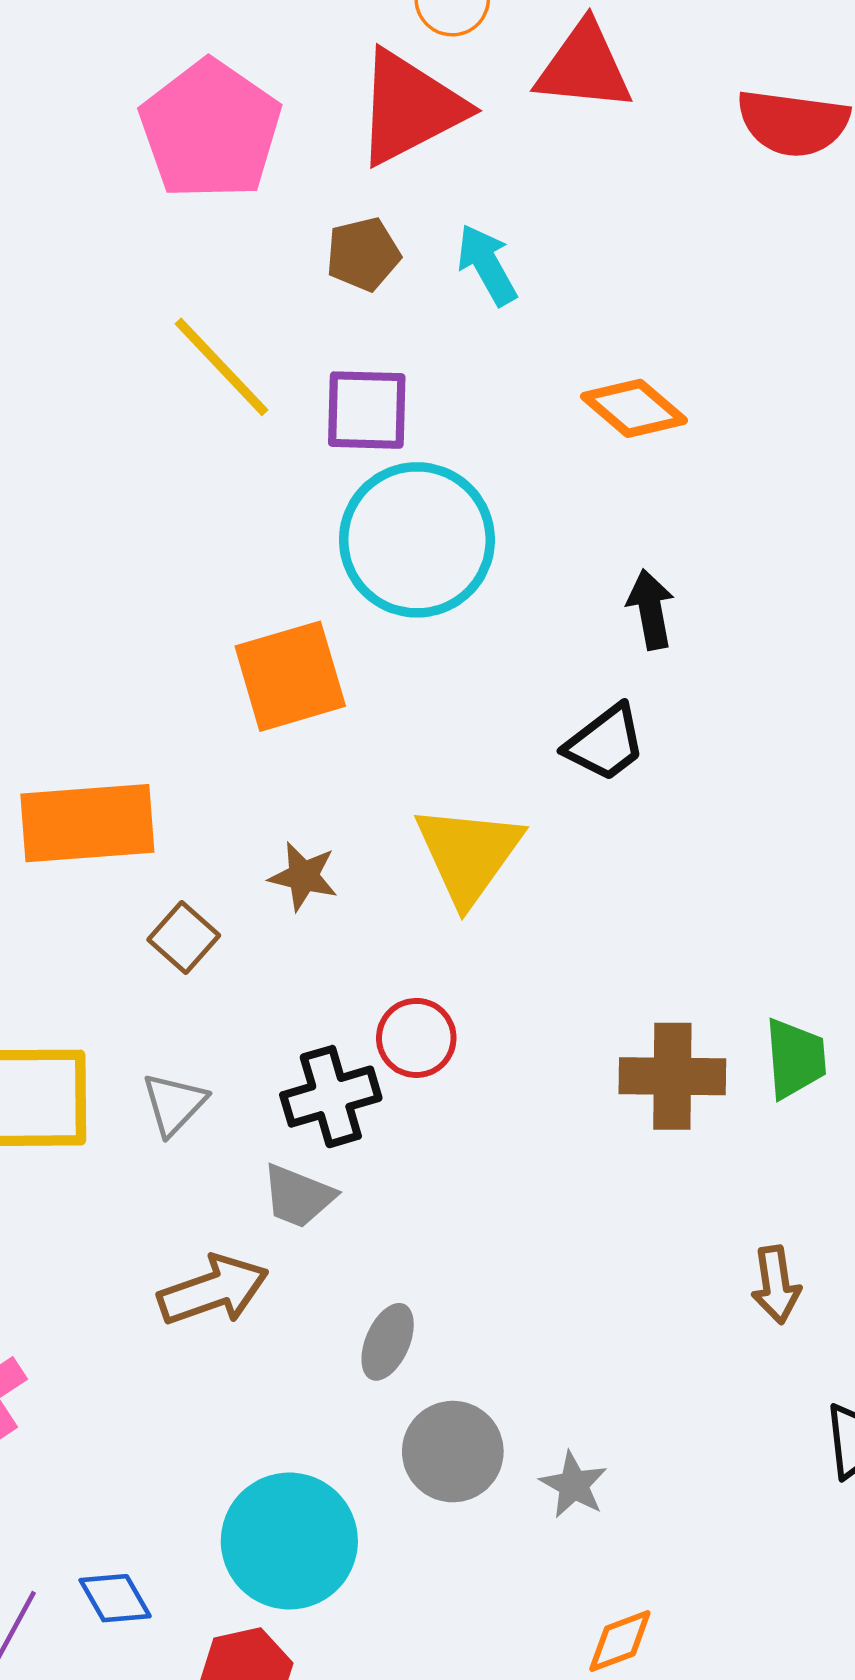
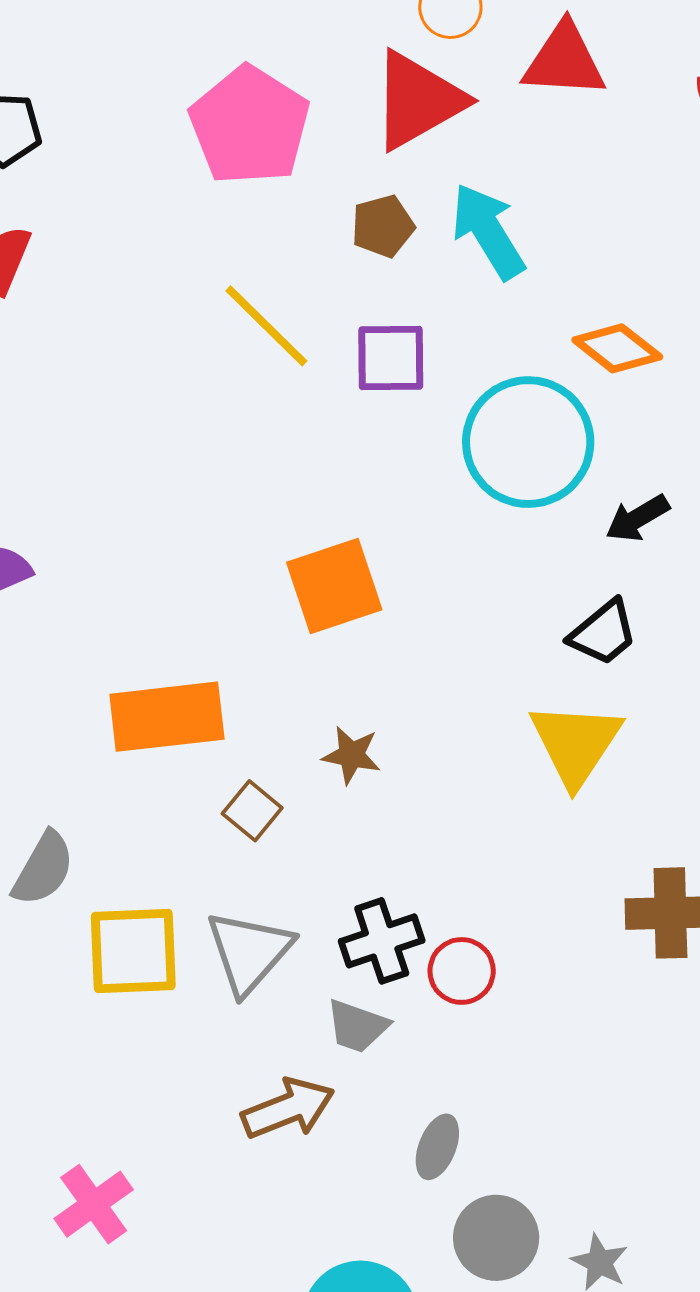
cyan arrow: (487, 265) -> (488, 231), size x1.4
cyan circle: (417, 540) -> (528, 442), moved
black arrow: (651, 609) -> (637, 518), turned -108
yellow triangle: (468, 854) -> (576, 744), moved
red circle: (416, 1038) -> (462, 971), moved
gray triangle: (174, 1104) -> (249, 952), size x1.6

